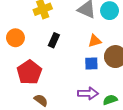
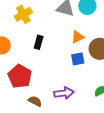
purple arrow: (88, 93) -> (64, 93), moved

